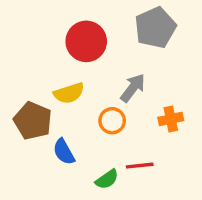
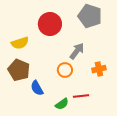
gray pentagon: (155, 28) -> (90, 16), turned -30
yellow semicircle: (69, 93) -> (20, 43), moved

